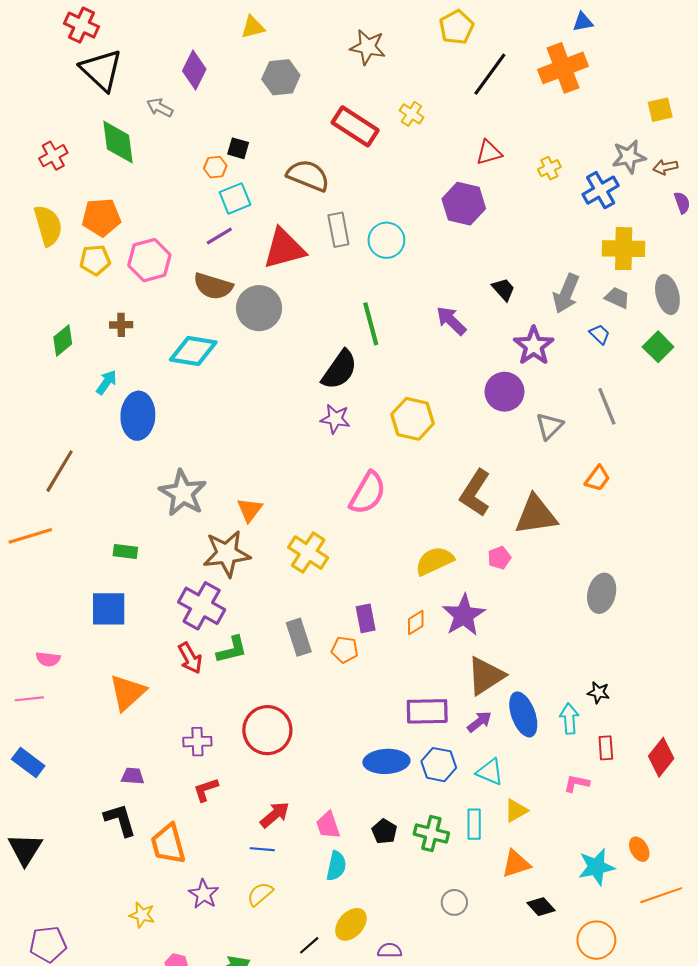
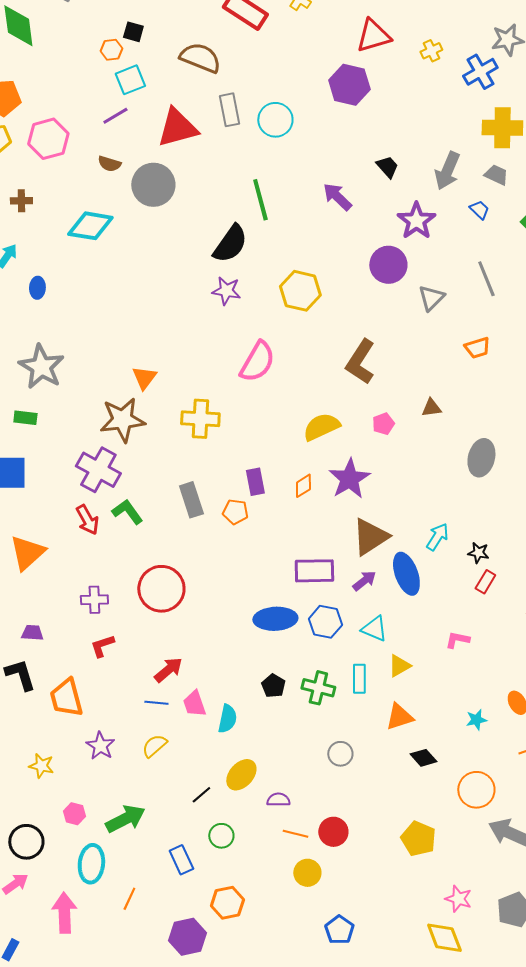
red triangle: (489, 152) -> (373, 36), size x1.4
brown semicircle: (213, 286) -> (109, 164), size x0.6
blue ellipse: (138, 416) -> (37, 288), size x0.5
orange trapezoid: (597, 478) -> (477, 348), turned 36
gray star: (183, 493) -> (41, 367), moved
brown triangle: (536, 515) -> (431, 408), moved, size x0.5
yellow cross: (308, 553) -> (200, 419), turned -30
green L-shape: (232, 650) -> (127, 512), turned -112
cyan arrow: (569, 719) -> (437, 537), moved, turned 36
red rectangle: (606, 748) -> (485, 582), moved, turned 35
pink trapezoid: (328, 825) -> (194, 704), moved
cyan star: (596, 867) -> (476, 720), size x0.6

